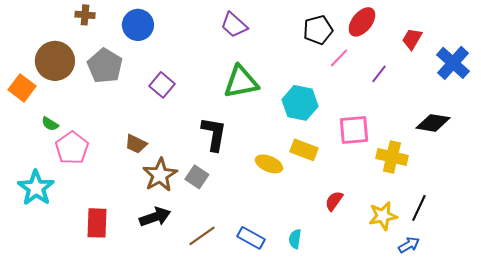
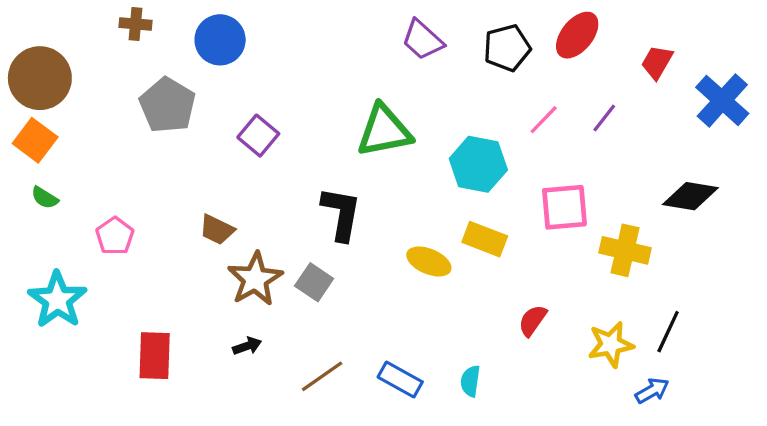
purple trapezoid: (234, 25) -> (423, 40), moved
pink line: (339, 58) -> (544, 120), moved
brown circle: (55, 61) -> (40, 78), moved
green semicircle: (50, 124) -> (45, 198), moved
pink pentagon: (72, 148) -> (115, 236), size x0.7
black arrow: (155, 217) -> (247, 346), size x0.6

